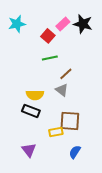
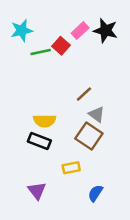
green line: (50, 58) -> (41, 52), moved
gray triangle: (62, 90) -> (97, 114), moved
brown square: (70, 121) -> (89, 136), moved, turned 30

